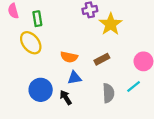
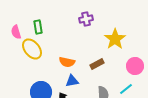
pink semicircle: (13, 11) -> (16, 32), moved
yellow star: (111, 24) -> (115, 39), moved

